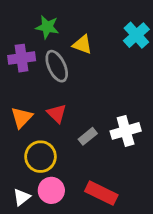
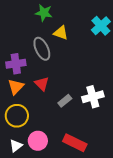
green star: (47, 27) -> (44, 13), moved
purple cross: (22, 58) -> (16, 64), moved
yellow circle: (41, 157) -> (17, 116), moved

